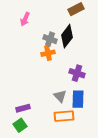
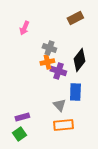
black diamond: (67, 36) -> (79, 60), moved
purple cross: (77, 73) -> (58, 71), moved
blue rectangle: (78, 99) -> (75, 92), moved

